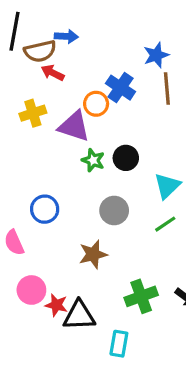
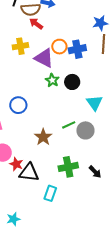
blue cross: (120, 88) -> (77, 49), moved, turned 36
cyan triangle: (167, 186) -> (94, 103), turned -30
gray circle: (114, 211) -> (85, 130), moved
green line: (165, 224) -> (69, 125), moved
brown star: (93, 254) -> (43, 137), turned -30

